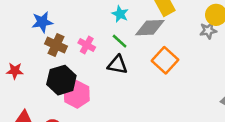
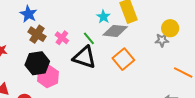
cyan star: (120, 14) -> (103, 17), moved
blue star: (42, 22) -> (28, 14), turned 30
black triangle: (117, 65) -> (84, 57), size x1.4

